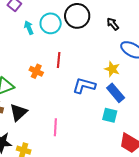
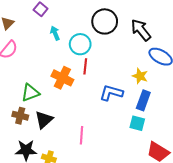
cyan circle: (51, 23) -> (80, 44), moved
black arrow: (113, 24) -> (141, 30), size x1.6
orange cross: (36, 71) -> (62, 78), size x1.5
blue rectangle: (116, 93) -> (143, 100), turned 60

